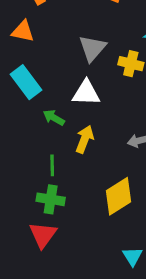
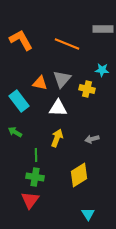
orange triangle: (23, 31) -> (40, 83), moved
green arrow: (54, 118) -> (15, 132), moved

